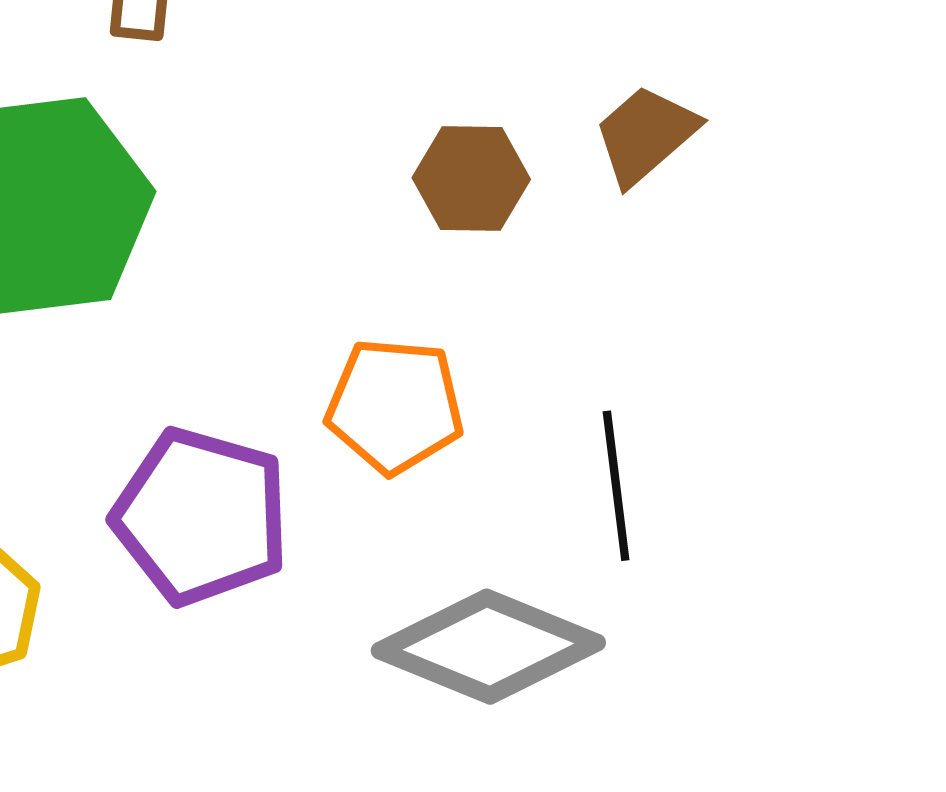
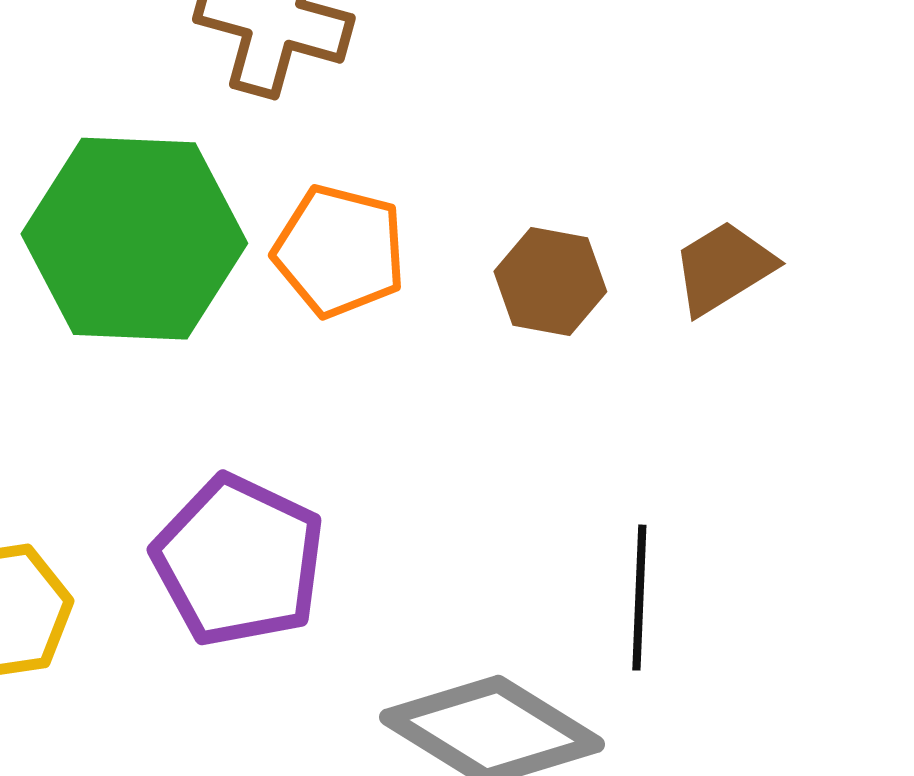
orange pentagon: (395, 406) -> (339, 251), moved

